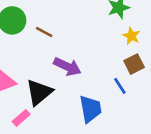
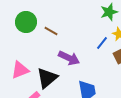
blue line: (120, 86) -> (102, 43), moved, turned 72

